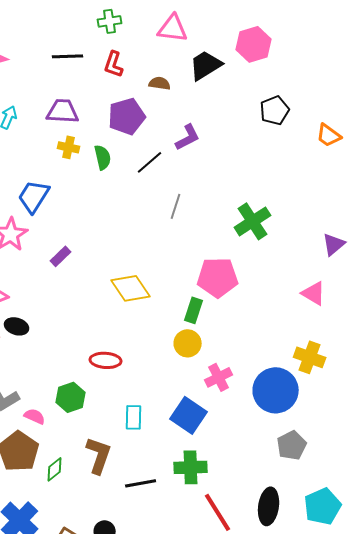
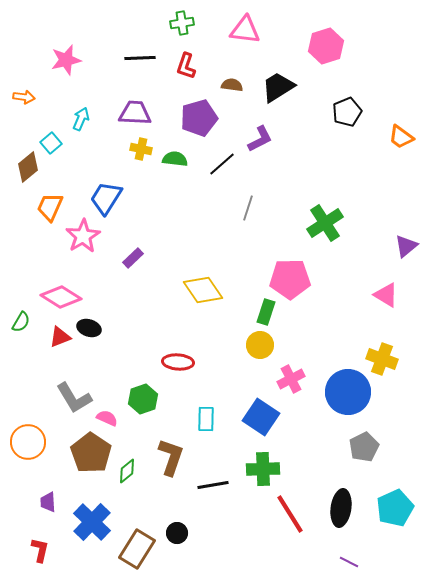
black trapezoid: (206, 65) -> (278, 87), moved
green semicircle: (103, 157) -> (175, 159), turned -70

